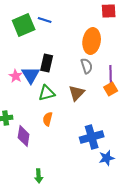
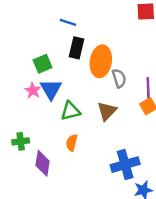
green square: (24, 25) -> (43, 64), moved, size x0.7
orange ellipse: (92, 41) -> (101, 61), moved
black rectangle: (47, 63) -> (77, 48), moved

